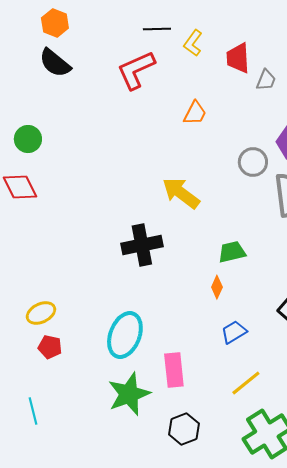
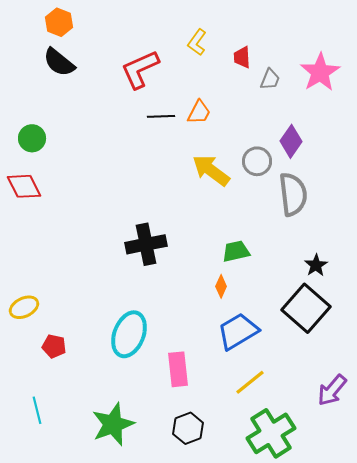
black line: (157, 29) -> (161, 116), moved
red trapezoid: (238, 58) -> (242, 57), size x0.7
yellow arrow: (181, 193) -> (211, 170), moved
yellow ellipse: (41, 313) -> (24, 307), moved
blue trapezoid: (234, 332) -> (238, 331), size x1.6
green star: (129, 394) -> (113, 424), moved

